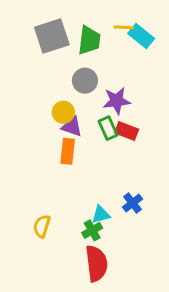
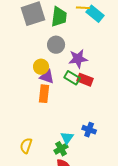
green rectangle: (108, 128) -> (72, 78), turned -35
blue cross: (132, 203) -> (89, 130), turned -32
cyan triangle: (101, 215) -> (67, 138), turned -40

